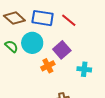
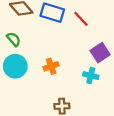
cyan circle: (32, 43) -> (15, 66), moved
purple square: (62, 50) -> (100, 53), moved

